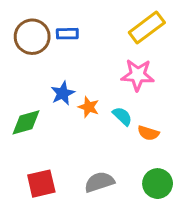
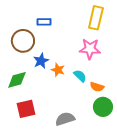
yellow rectangle: (147, 28) -> (96, 18), turned -40
brown circle: (32, 37) -> (23, 41), moved
red square: (41, 184) -> (26, 109), moved
green circle: (158, 184) -> (103, 107), moved

